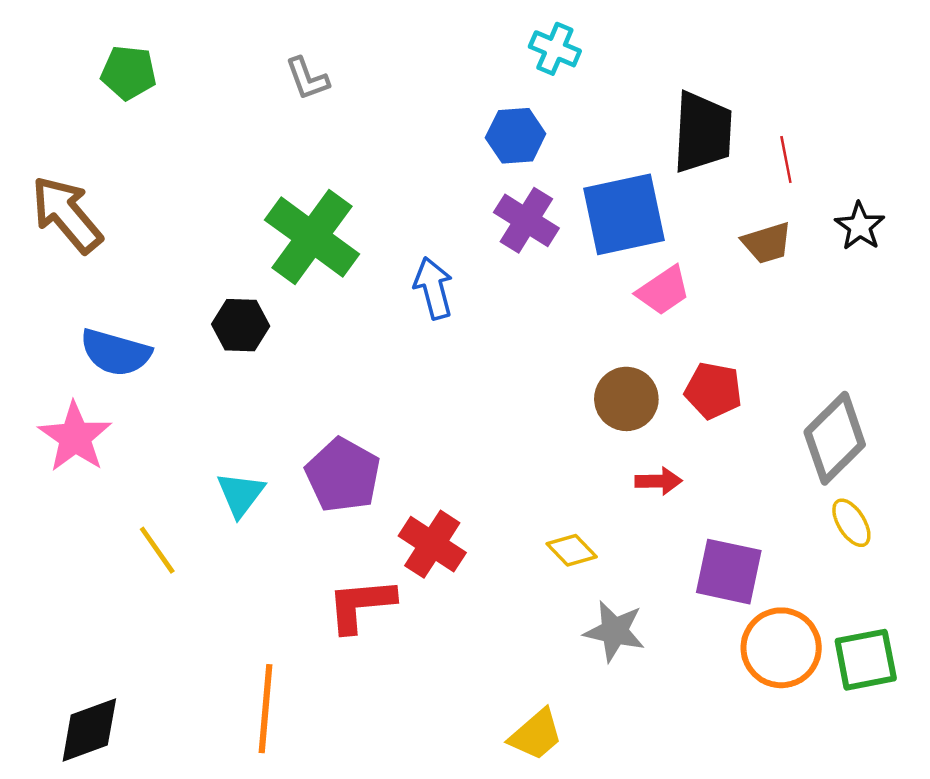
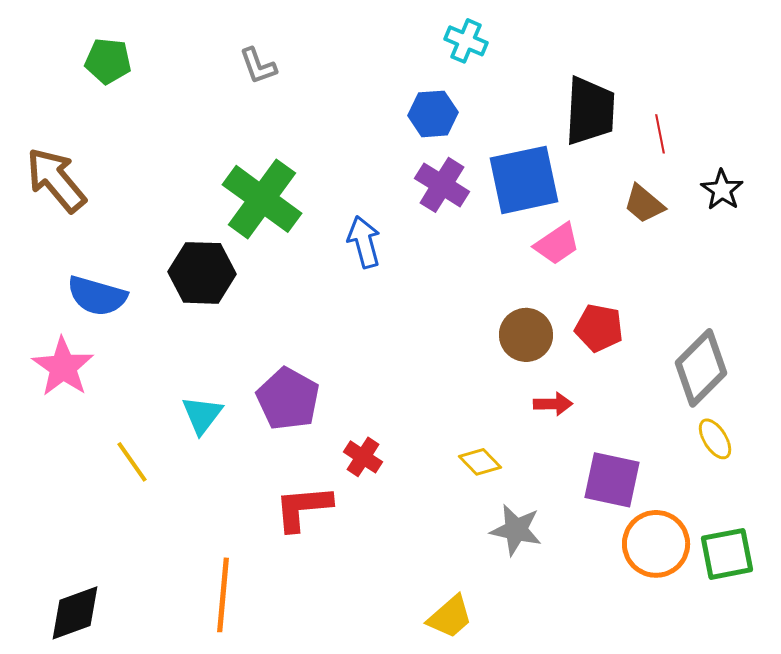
brown trapezoid: (767, 243) -> (644, 204), turned 57
black hexagon: (241, 325) -> (202, 273), size x1.4
red cross: (432, 544) -> (363, 457), size x0.7

